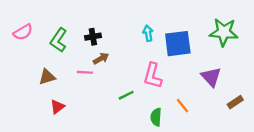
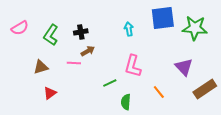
blue square: (178, 44) -> (163, 18), moved
brown rectangle: (235, 102) -> (205, 89), size x1.6
green semicircle: (156, 117) -> (126, 102), moved

